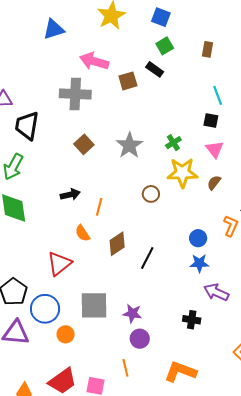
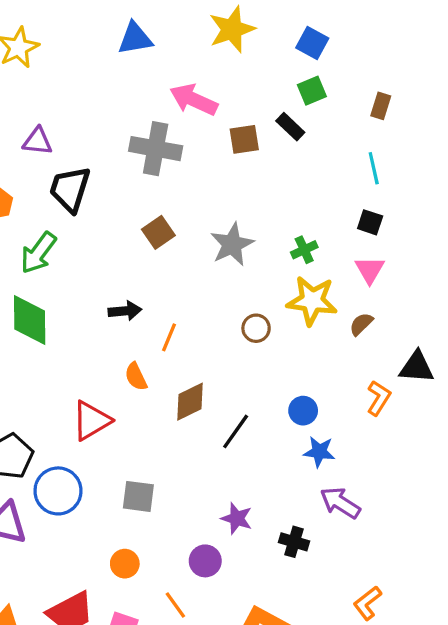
cyan line: (218, 95) -> (374, 168), moved
blue circle: (198, 238) -> (303, 411), moved
gray square: (94, 305) -> (138, 496), size x0.7
purple star: (132, 313) -> (237, 518), moved
orange circle: (66, 334) -> (125, 564), moved
orange line: (125, 368) -> (175, 605), turned -30

